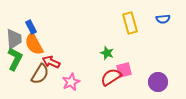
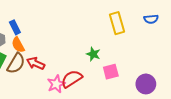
orange semicircle: (34, 44) -> (18, 45), size x0.7
brown semicircle: (40, 74) -> (16, 63), moved
red semicircle: (111, 77) -> (72, 79), moved

